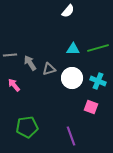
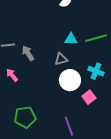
gray triangle: (49, 69) -> (61, 59), moved
white circle: (72, 78) -> (70, 80), moved
pink square: (91, 107) -> (89, 97), turned 32

